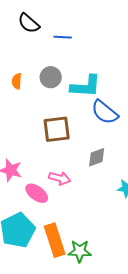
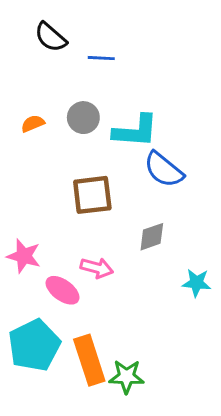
orange semicircle: (17, 81) -> (33, 124), turned 63

